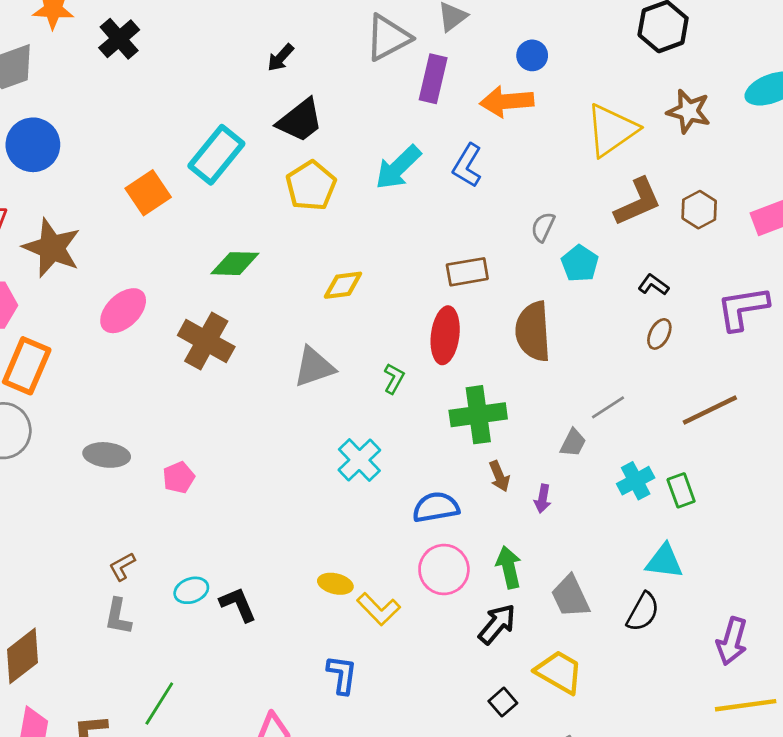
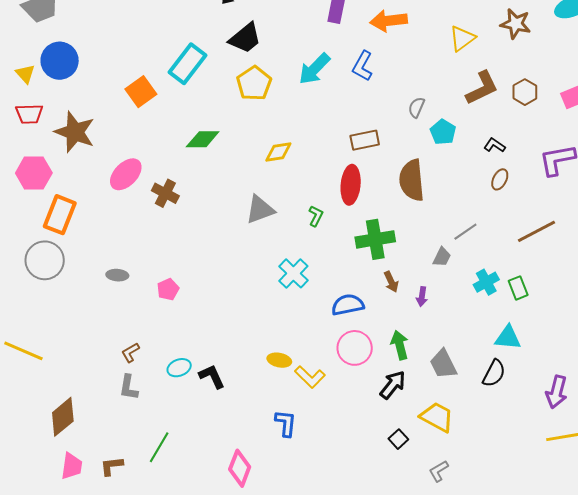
yellow triangle: (611, 130) -> (462, 38), size x0.7
brown cross: (206, 341) -> (165, 193), moved, size x0.7
gray ellipse: (107, 455) -> (117, 275), size x0.7

